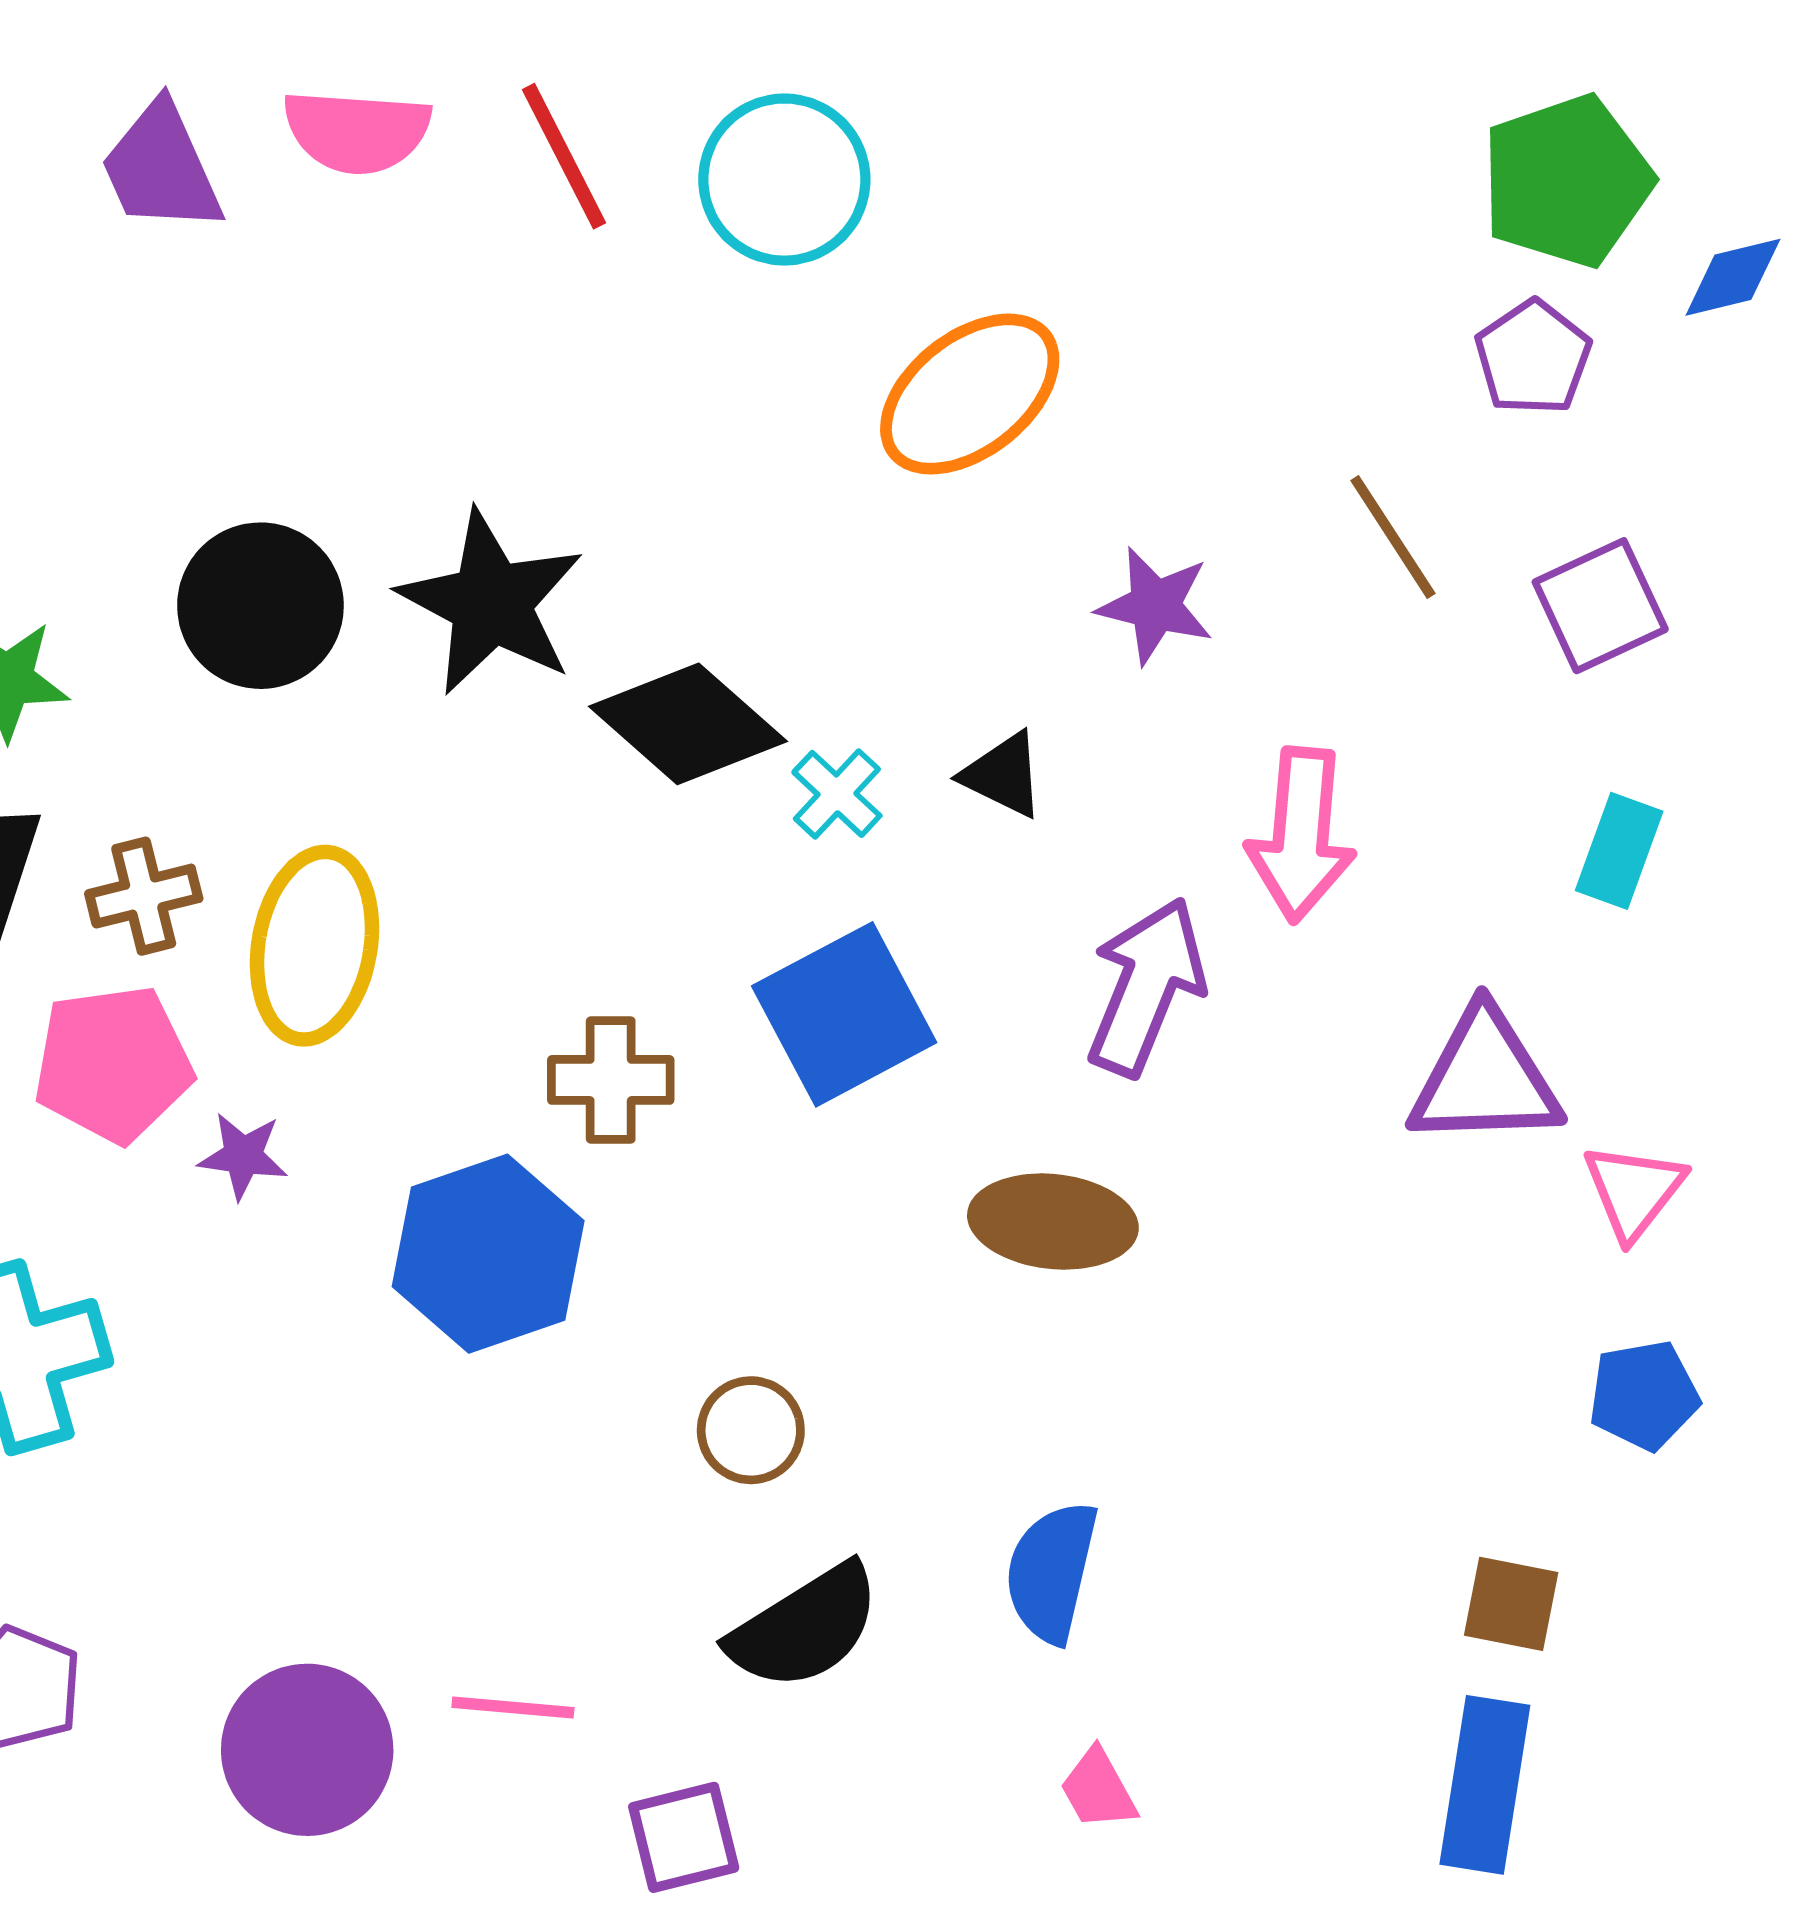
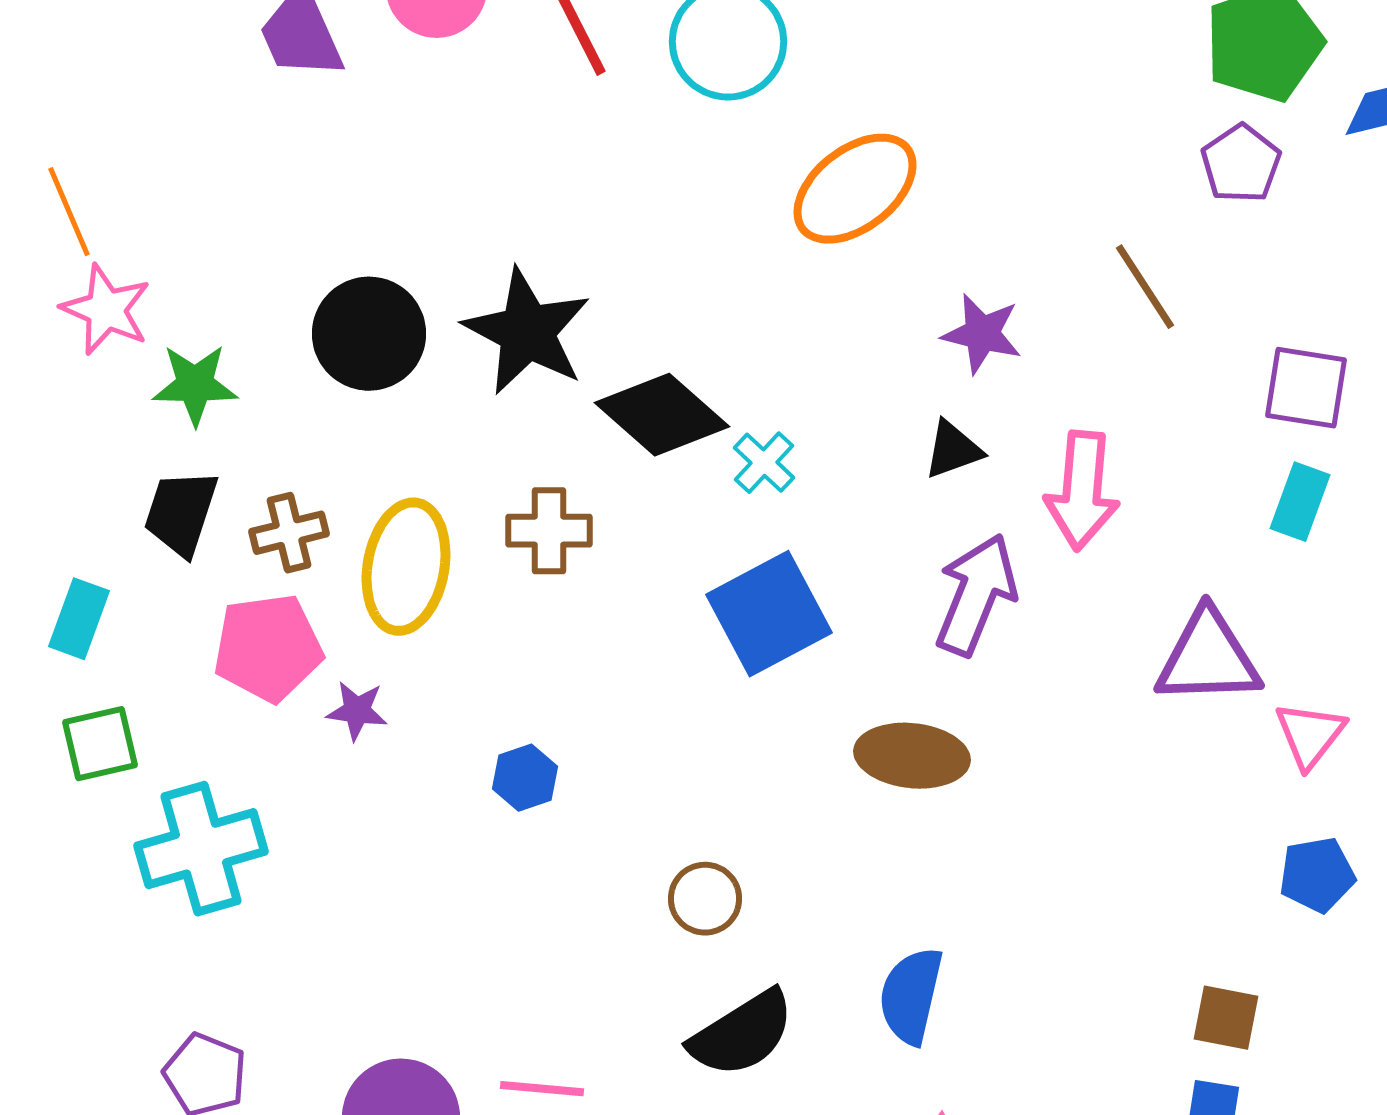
purple square: (1600, 606) -> (1306, 388), moved, turned 34
black triangle: (1003, 775) -> (953, 450), moved, turned -46
brown cross: (611, 1080) -> (549, 531), moved
blue hexagon: (488, 1254) -> (525, 778), size x0.5

